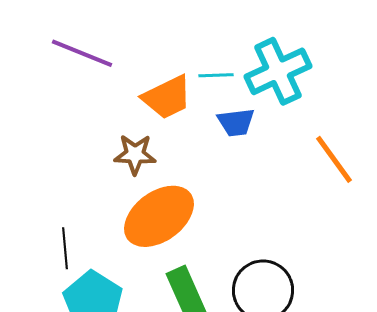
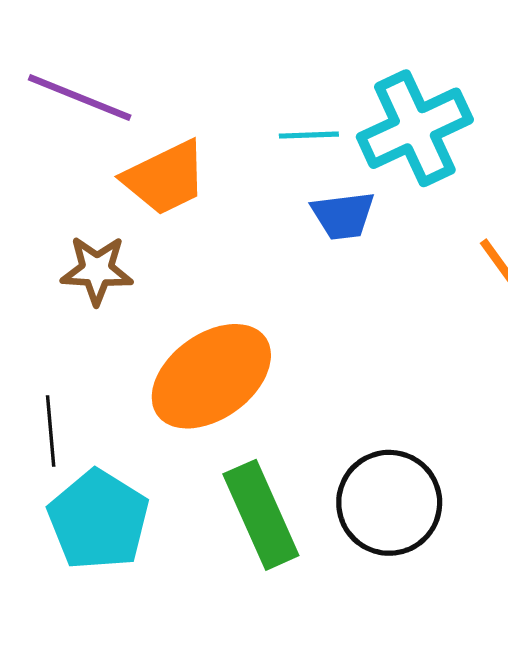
orange trapezoid: (167, 97) -> (165, 178), moved
brown star: (135, 154) -> (97, 270), moved

